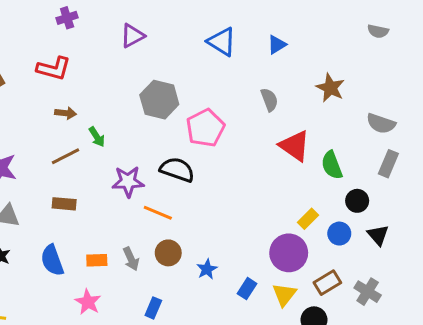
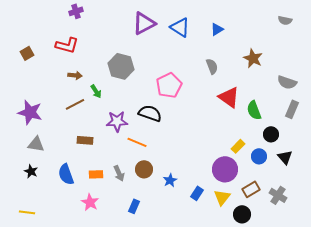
purple triangle: (133, 36) -> (144, 23), moved, size x1.4
gray hexagon: (159, 100) -> (121, 66), moved
brown rectangle: (64, 204) -> (85, 140), moved

